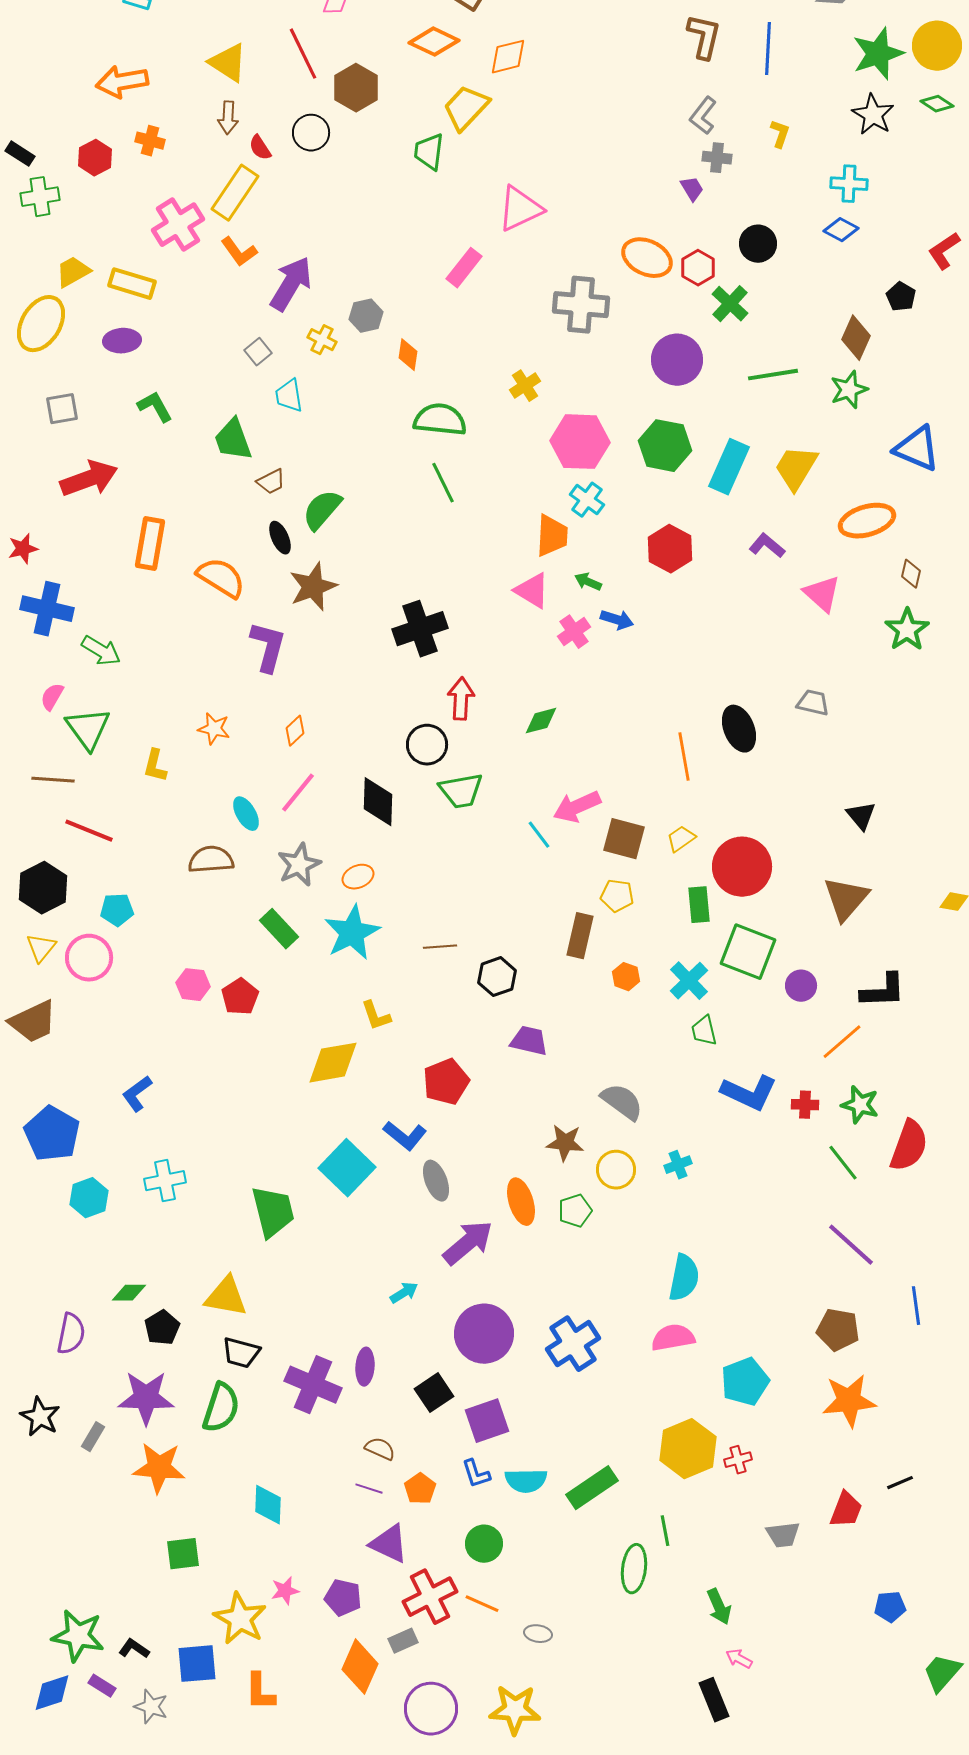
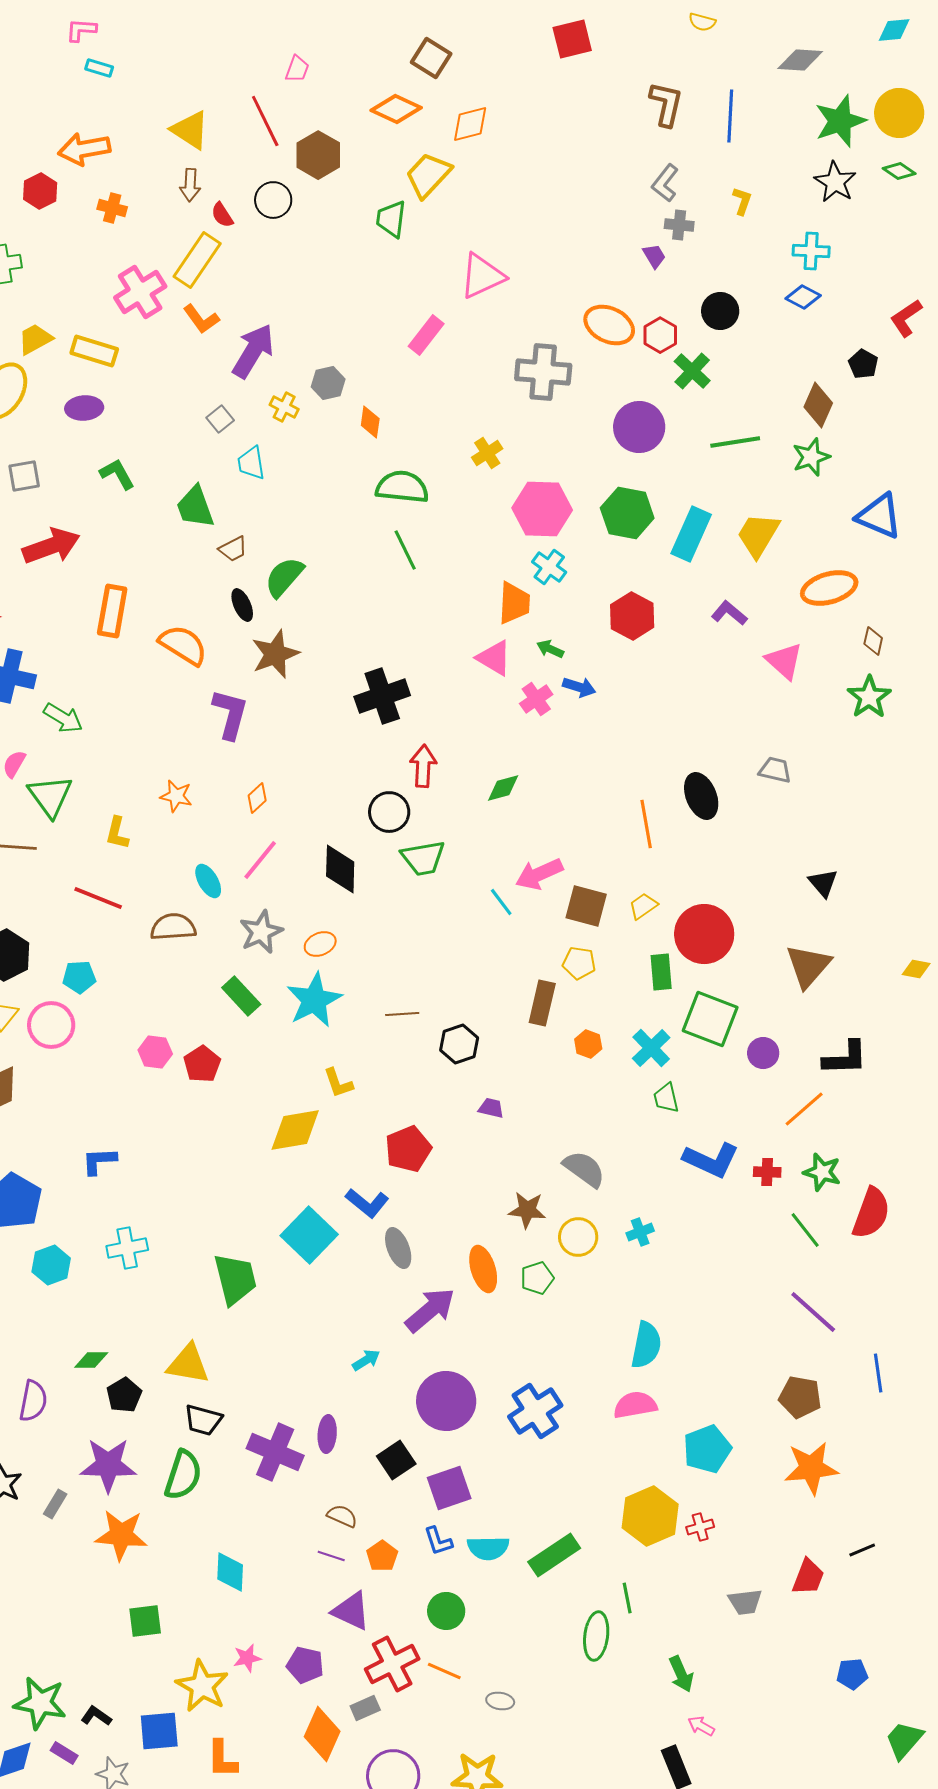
red hexagon: (95, 158) -> (40, 191), moved
red line: (89, 831) -> (98, 898), moved
purple trapezoid: (529, 1041) -> (491, 1108), size x0.7
blue L-shape: (137, 1094) -> (99, 1161), turned 33

